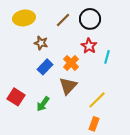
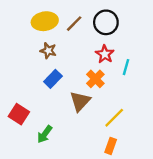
yellow ellipse: (24, 18) -> (45, 21), moved
orange cross: (71, 63) -> (95, 79), moved
green arrow: (43, 104) -> (45, 134), moved

